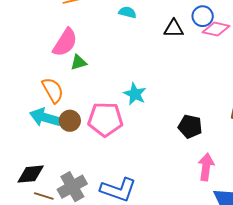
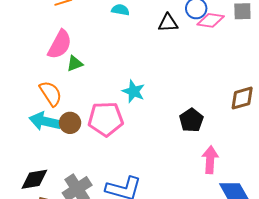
black pentagon: (190, 126) -> (191, 120), turned 30

